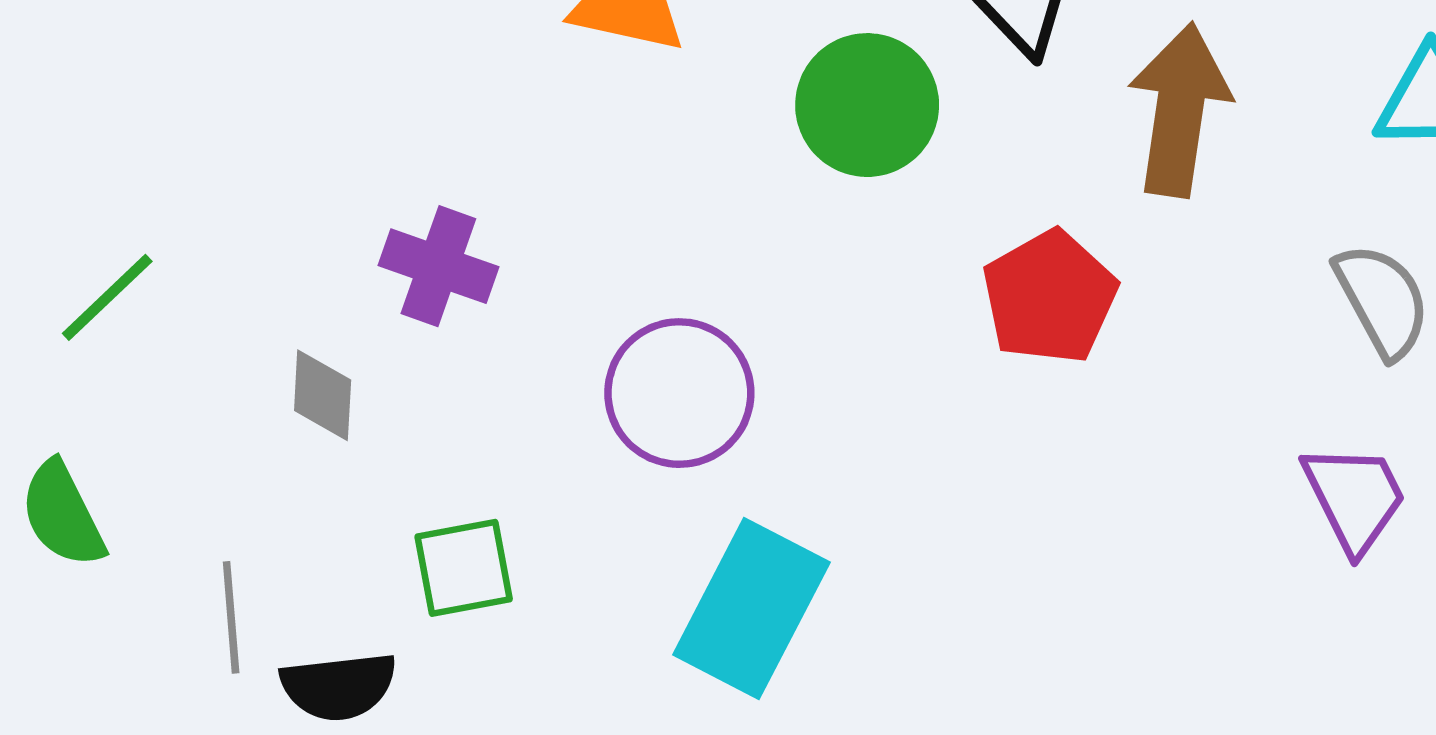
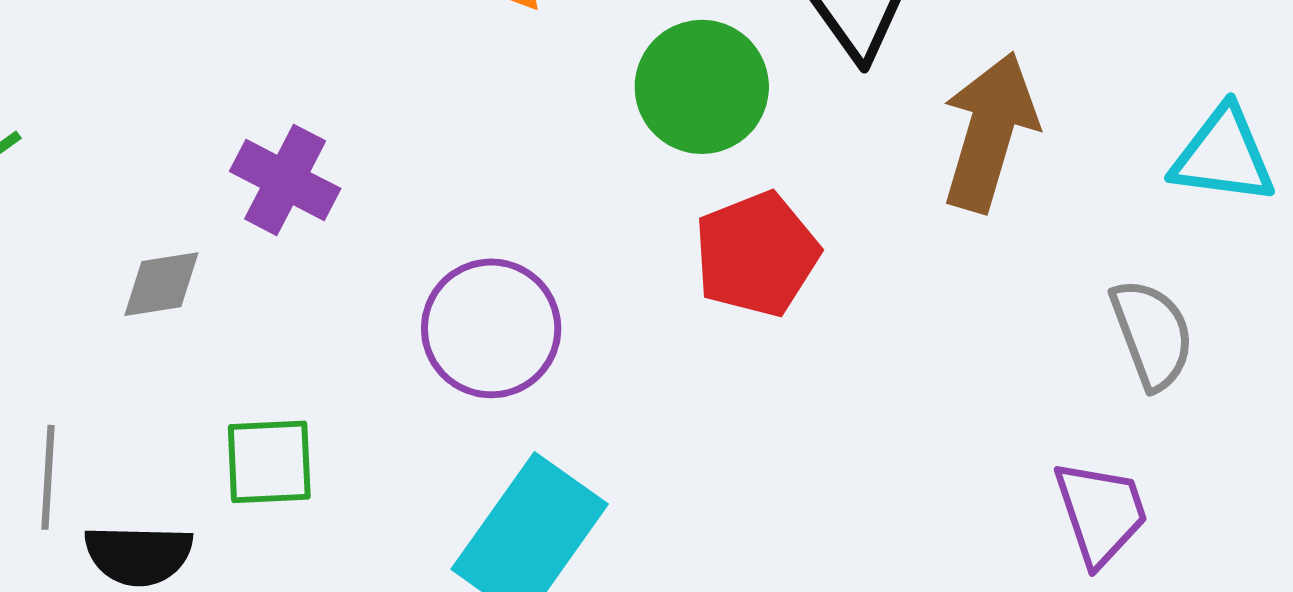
red pentagon: (1050, 297) -> (757, 254), moved
gray diamond: (323, 395) -> (161, 284), turned 70

